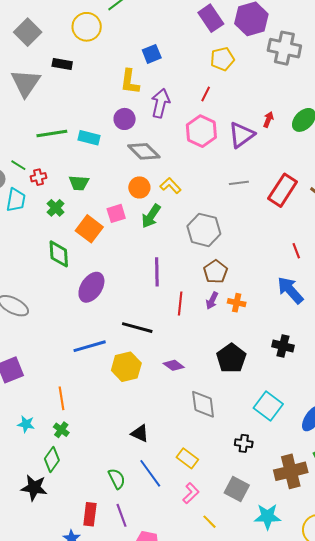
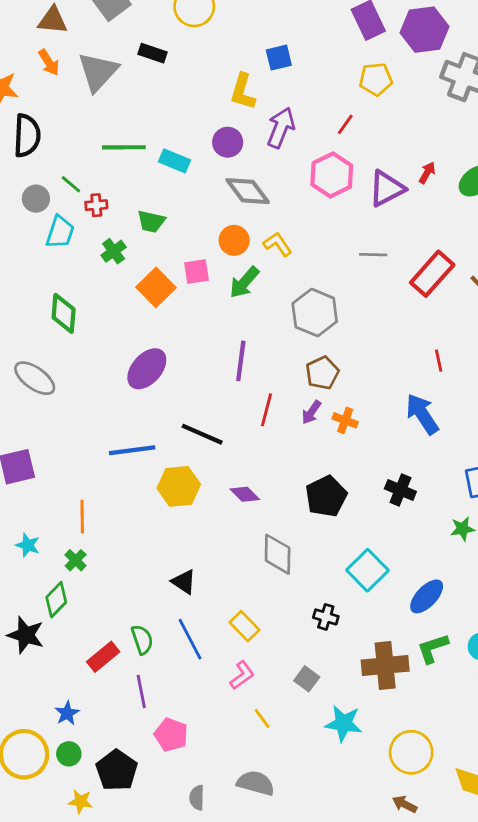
green diamond: (59, 254) -> (64, 313), moved
gray square: (237, 489) -> (307, 679), size x0.7
red rectangle: (90, 514) -> (103, 657), moved, turned 35

